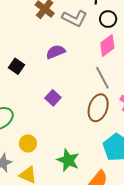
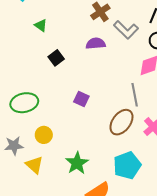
purple semicircle: (56, 52) -> (96, 44), moved
purple square: (53, 98) -> (81, 99), turned -35

